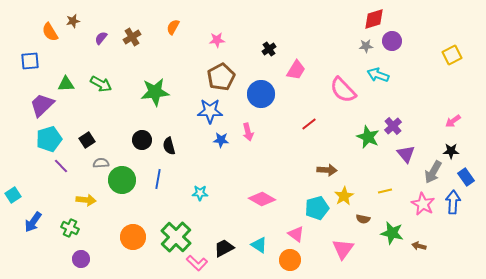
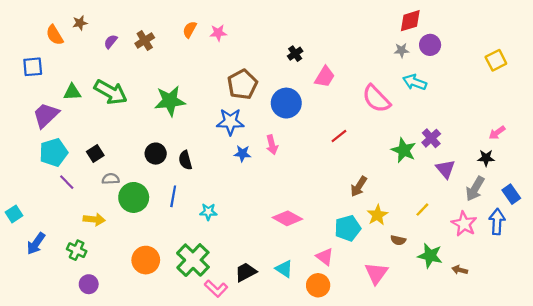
pink star: (217, 40) -> (218, 33), moved
green arrow: (101, 84) -> (111, 92), size x1.4
black star: (451, 151) -> (486, 158), moved
brown arrow: (327, 170) -> (359, 186), turned 120
yellow line: (385, 191) -> (422, 210), turned -32
cyan star: (200, 193) -> (208, 212), moved

